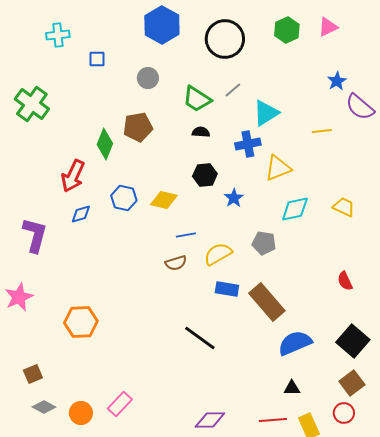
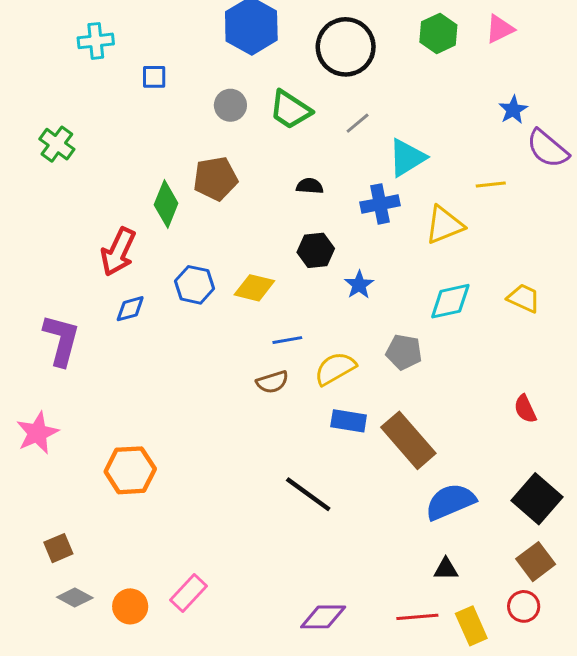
green trapezoid: (197, 99) -> (290, 110), moved
green cross: (32, 104) -> (57, 144), size x0.7
yellow triangle: (278, 168) -> (444, 225), moved

